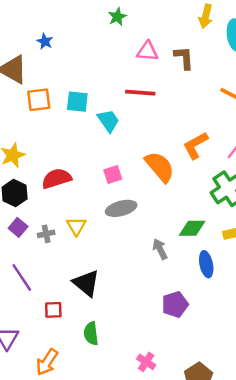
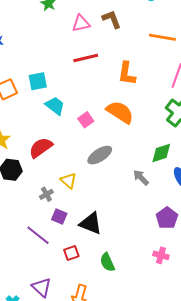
cyan trapezoid: (108, 121) -> (55, 106), moved
orange L-shape: (196, 145) -> (127, 74), moved, turned -35
pink square: (113, 175) -> (86, 120), moved
purple square: (18, 227) -> (59, 216), moved
pink cross: (146, 362) -> (161, 255), moved

